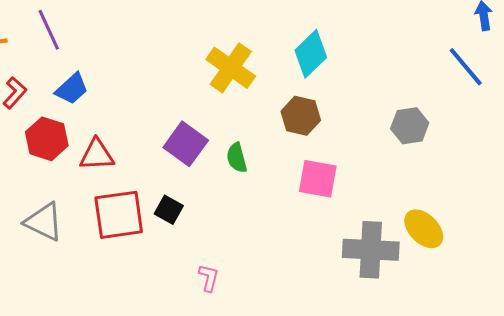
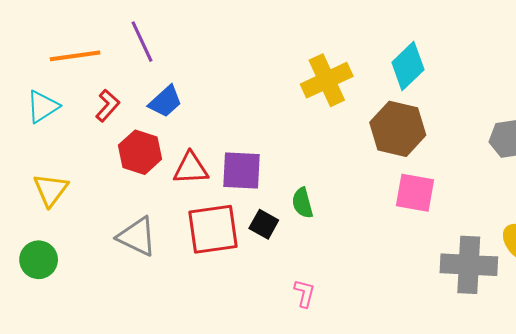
yellow cross: (231, 68) -> (327, 80), turned 30
brown hexagon: (301, 116) -> (398, 129), size x1.4
purple square: (186, 144) -> (242, 170), moved, turned -33
green semicircle: (237, 158) -> (302, 203), moved

